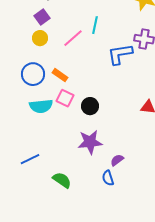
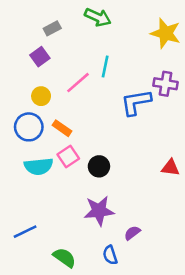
yellow circle: (40, 38) -> (41, 96), moved
pink square: (65, 98) -> (68, 156), turned 30
blue semicircle: (108, 178) -> (110, 255), moved

